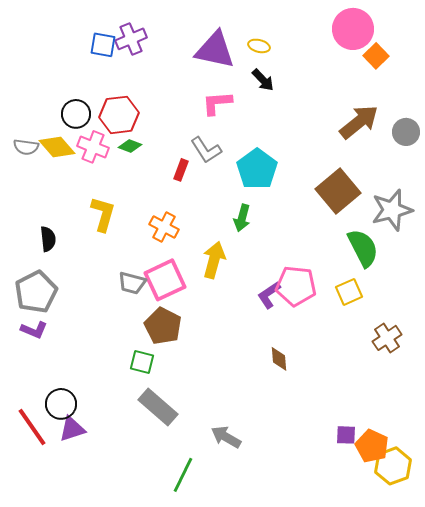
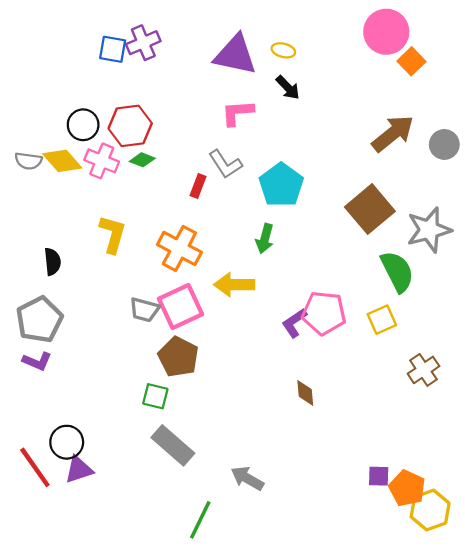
orange cross: (164, 227) -> (179, 248), size x1.4
yellow arrow: (214, 260) -> (234, 285), turned -105

